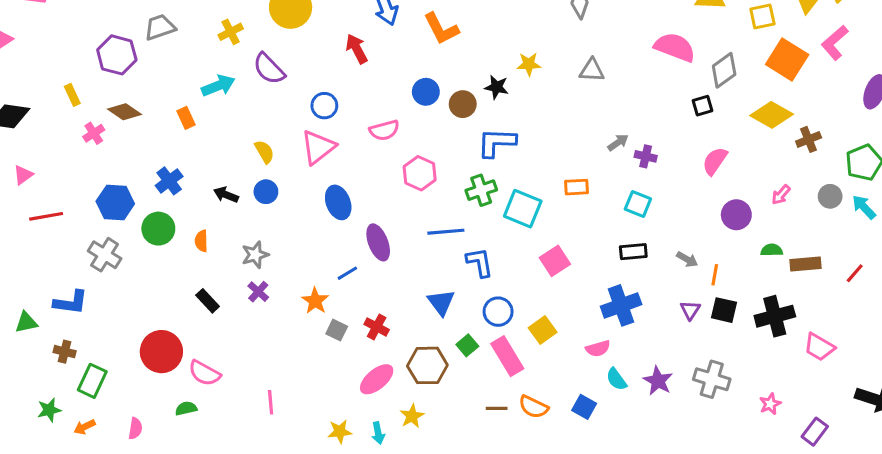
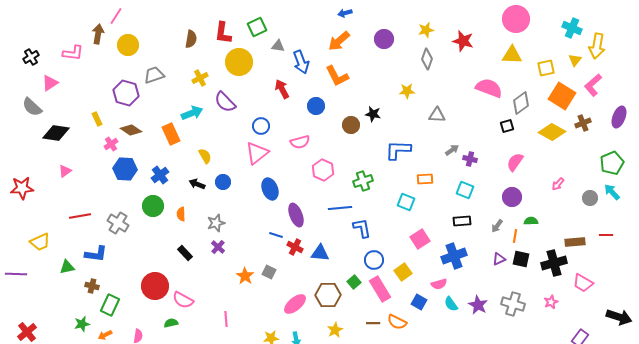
yellow star: (529, 64) -> (407, 91), moved
gray triangle: (592, 70) -> (437, 115), moved
blue circle: (426, 92) -> (316, 106), moved
orange rectangle: (186, 118) -> (171, 134), size x1.5
brown cross: (809, 139) -> (583, 123), moved
blue L-shape: (497, 143) -> (398, 150), moved
yellow semicircle: (264, 152) -> (205, 156), moved
gray circle: (830, 196) -> (590, 198), moved
blue hexagon: (115, 202) -> (125, 169), moved
cyan square: (523, 209) -> (406, 202), moved, size x0.7
purple circle: (736, 215) -> (512, 197), moved
red line: (46, 216) -> (80, 216), moved
green semicircle: (772, 250) -> (531, 221), moved
gray arrow: (687, 259) -> (497, 226), turned 96
pink square: (555, 261) -> (420, 239), moved
brown rectangle: (806, 264) -> (575, 242), moved
blue line: (347, 273) -> (276, 235), turned 48
red line: (855, 273) -> (606, 235), turned 48
orange star: (315, 301) -> (245, 276), moved
blue triangle: (441, 302) -> (320, 253), moved, turned -48
purple triangle: (690, 310) -> (499, 259), turned 32
red cross: (377, 327) -> (295, 247), moved
pink star: (770, 404) -> (551, 302), moved
blue square: (584, 407) -> (419, 302), moved
yellow star: (412, 416) -> (335, 330), moved

